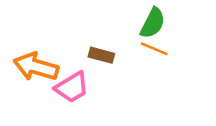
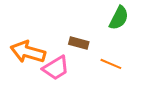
orange line: (154, 49) -> (111, 64), moved

